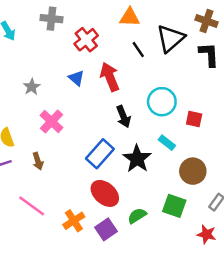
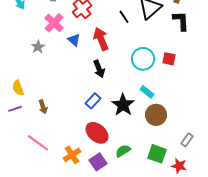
black arrow: (123, 117) -> (99, 69), moved
red square: (194, 119) -> (169, 59), moved
pink cross: (52, 122) -> (54, 23), moved
blue rectangle: (100, 154) -> (93, 101), size x0.7
brown circle: (193, 171) -> (156, 115), moved
green square: (174, 206) -> (157, 154), moved

